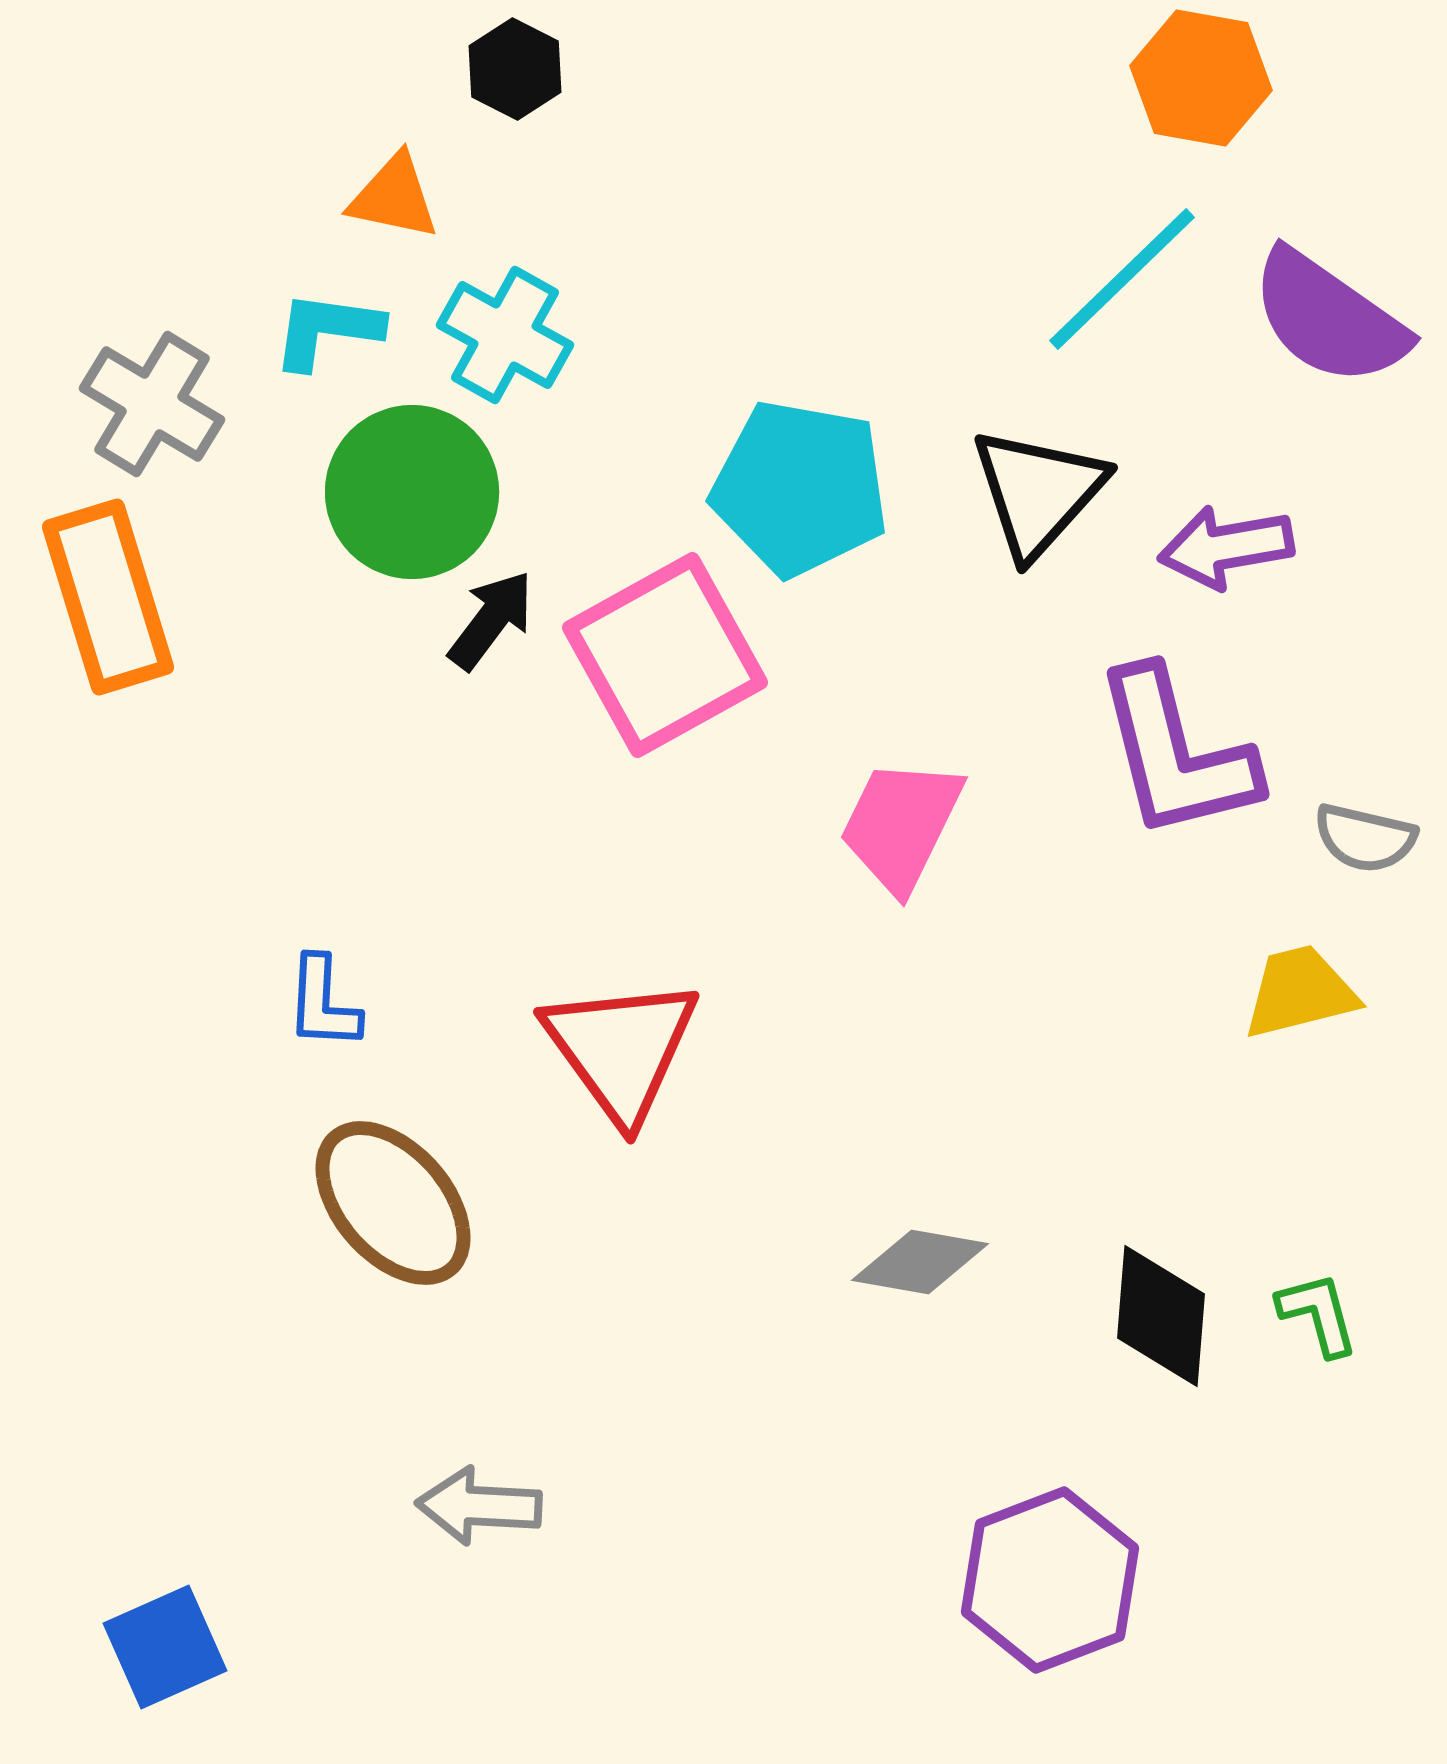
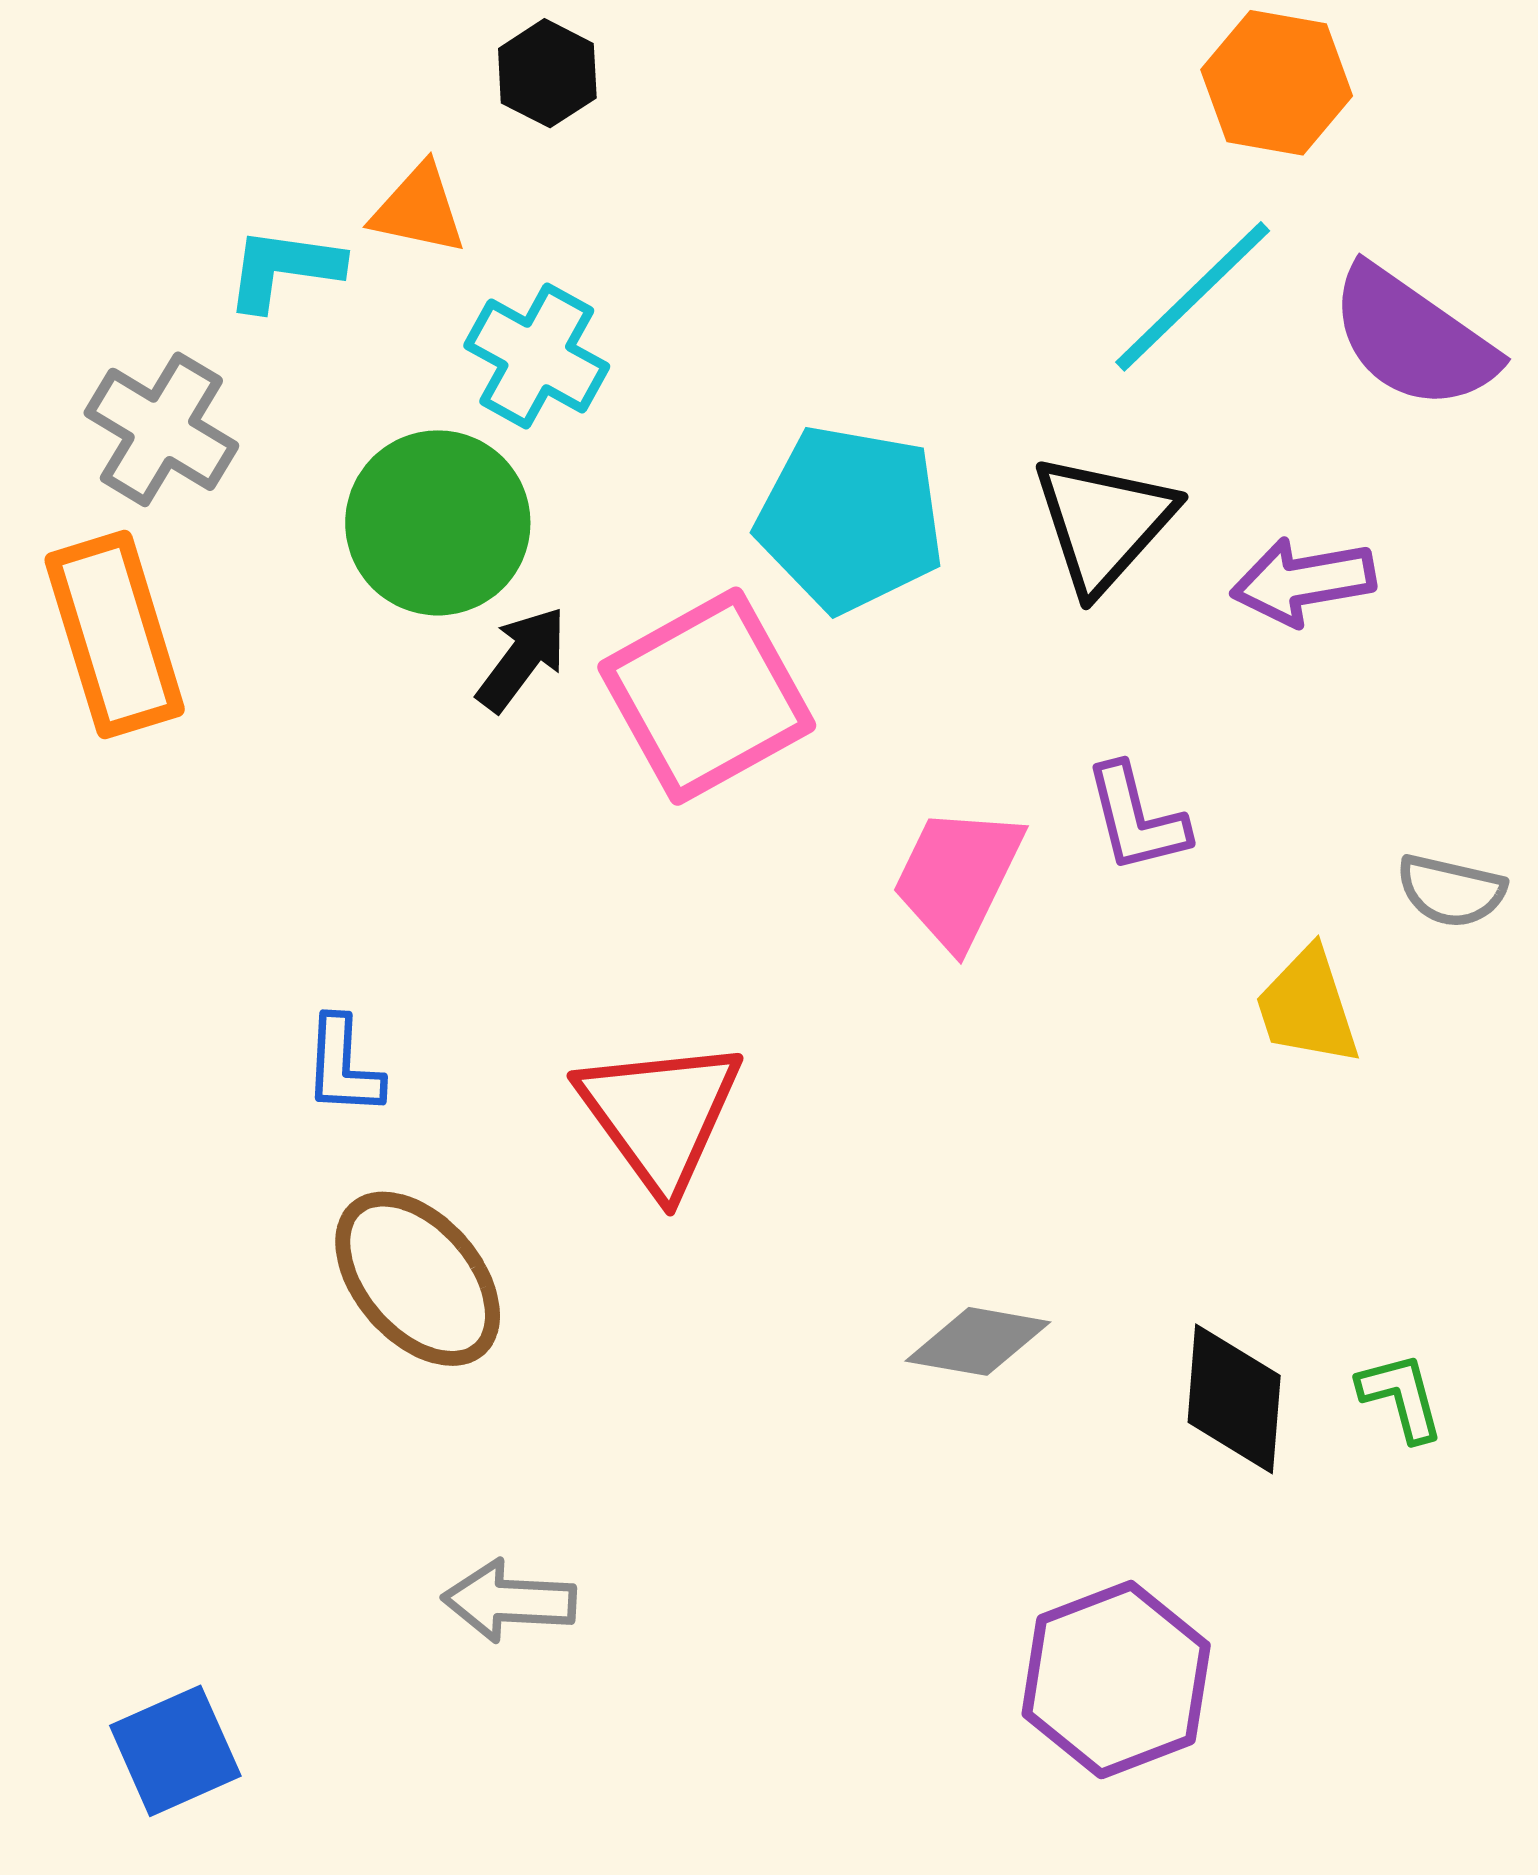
cyan L-shape: (327, 330) -> (284, 269), moved
purple L-shape: (1176, 754) -> (1136, 818), moved, size x0.6
yellow trapezoid: (1300, 992) -> (1307, 1007), moved, turned -94

